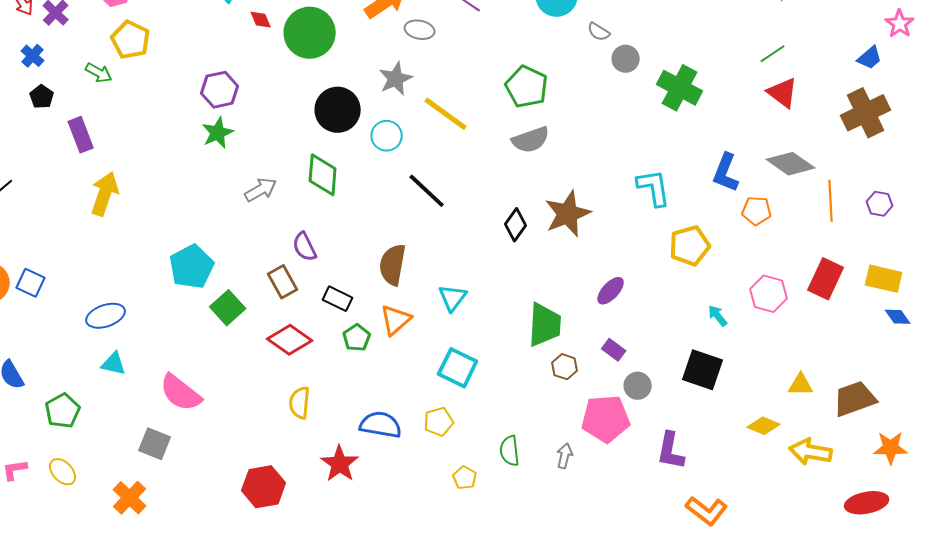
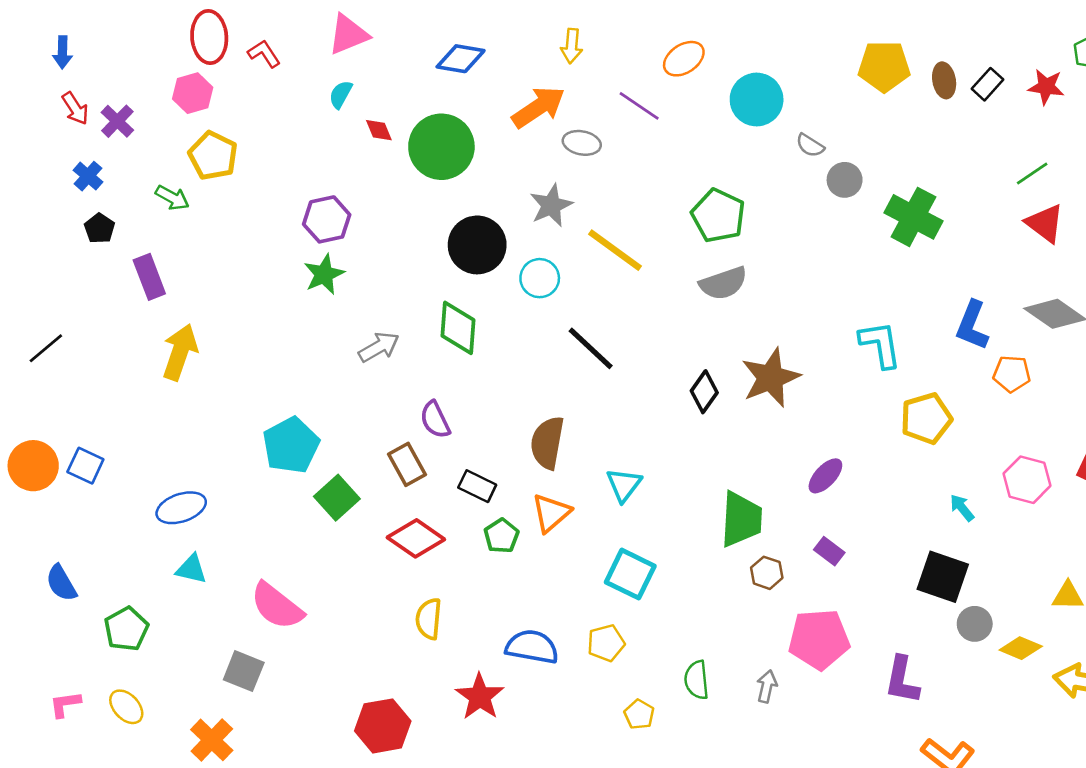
gray circle: (638, 386) -> (975, 624), moved

